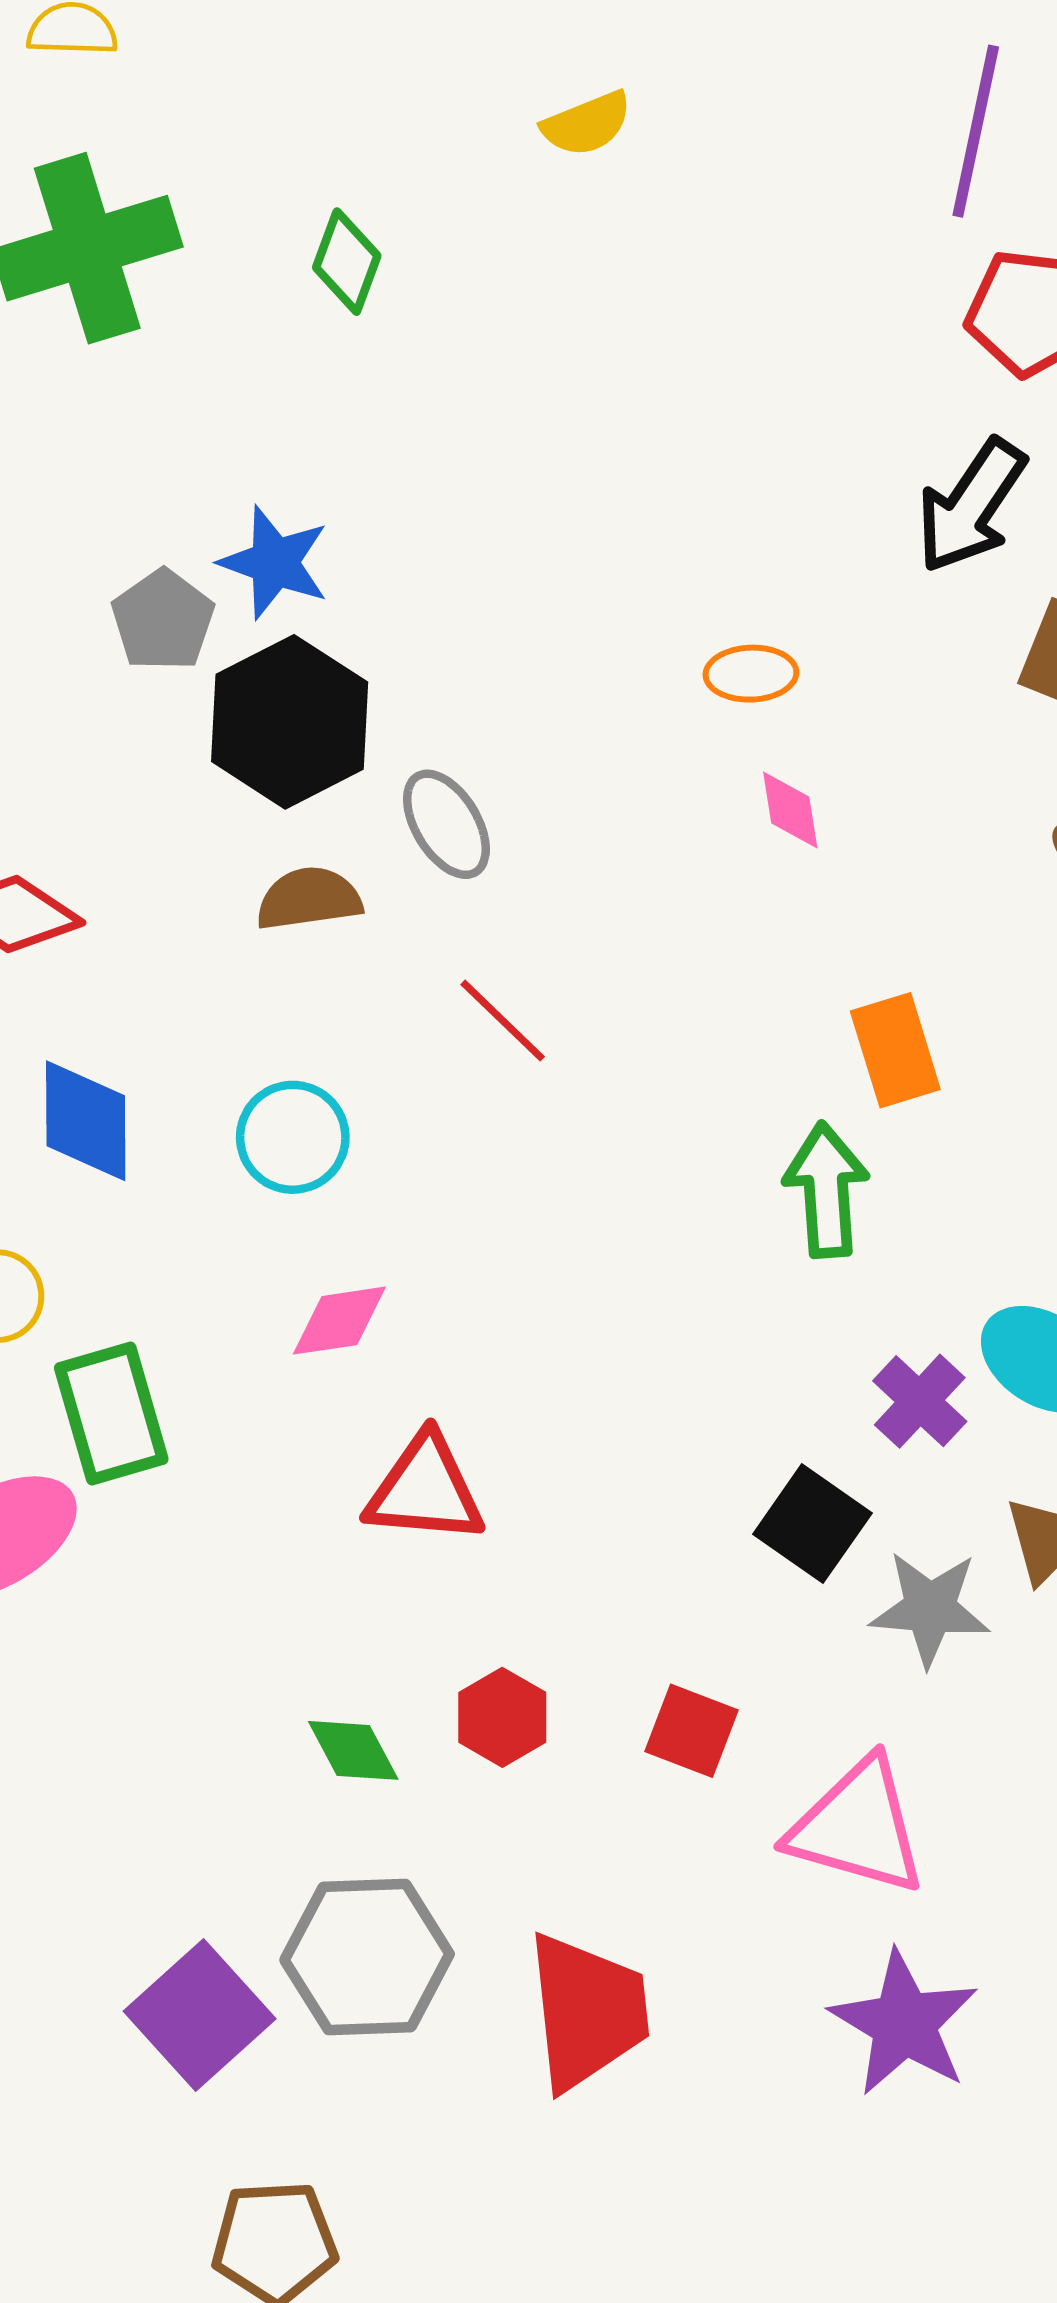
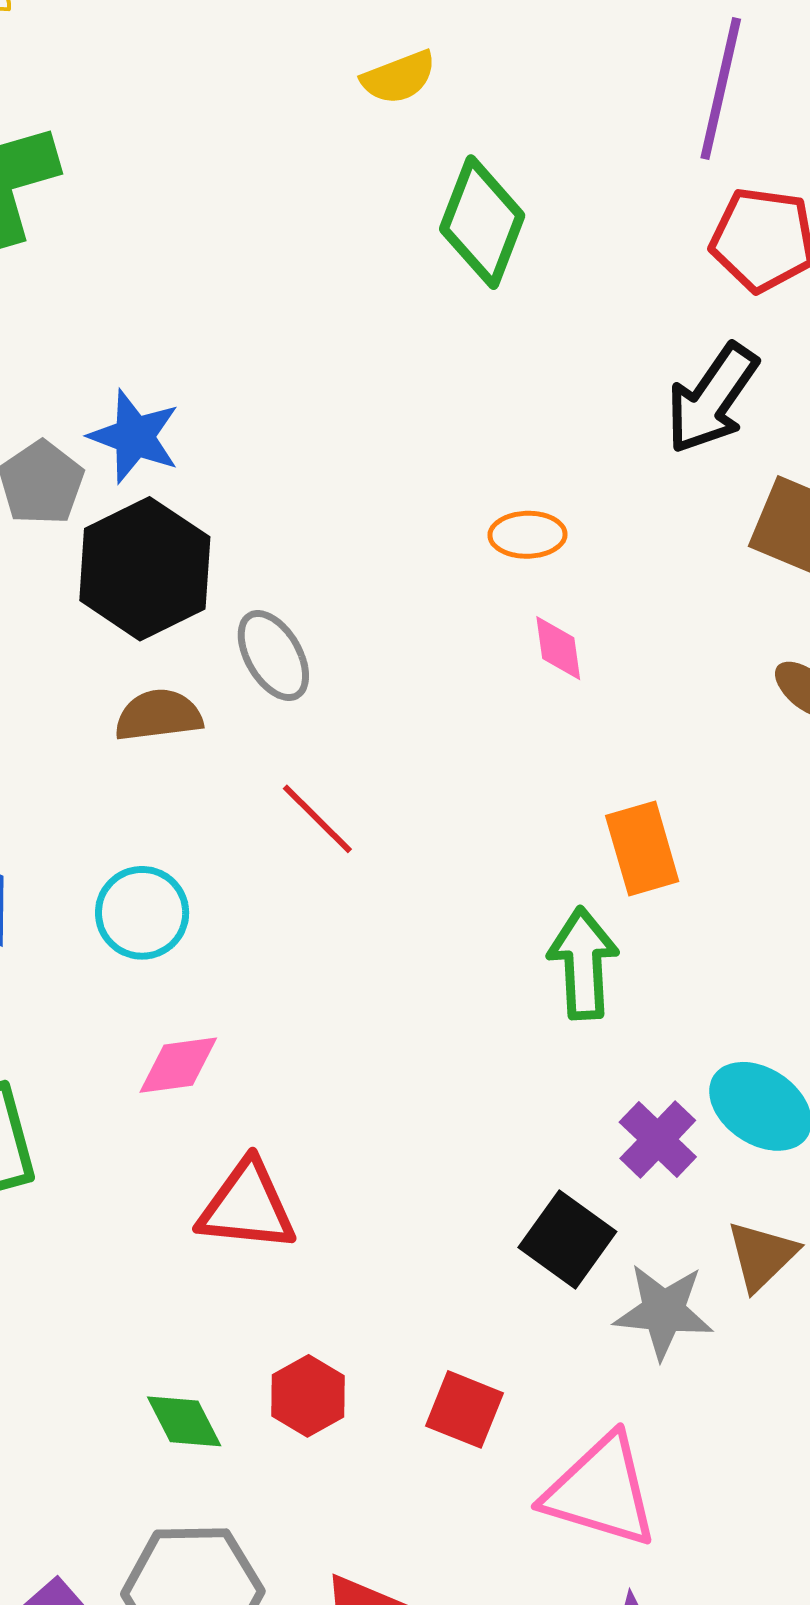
green diamond: (347, 262) -> (482, 222), moved, size x1.5

